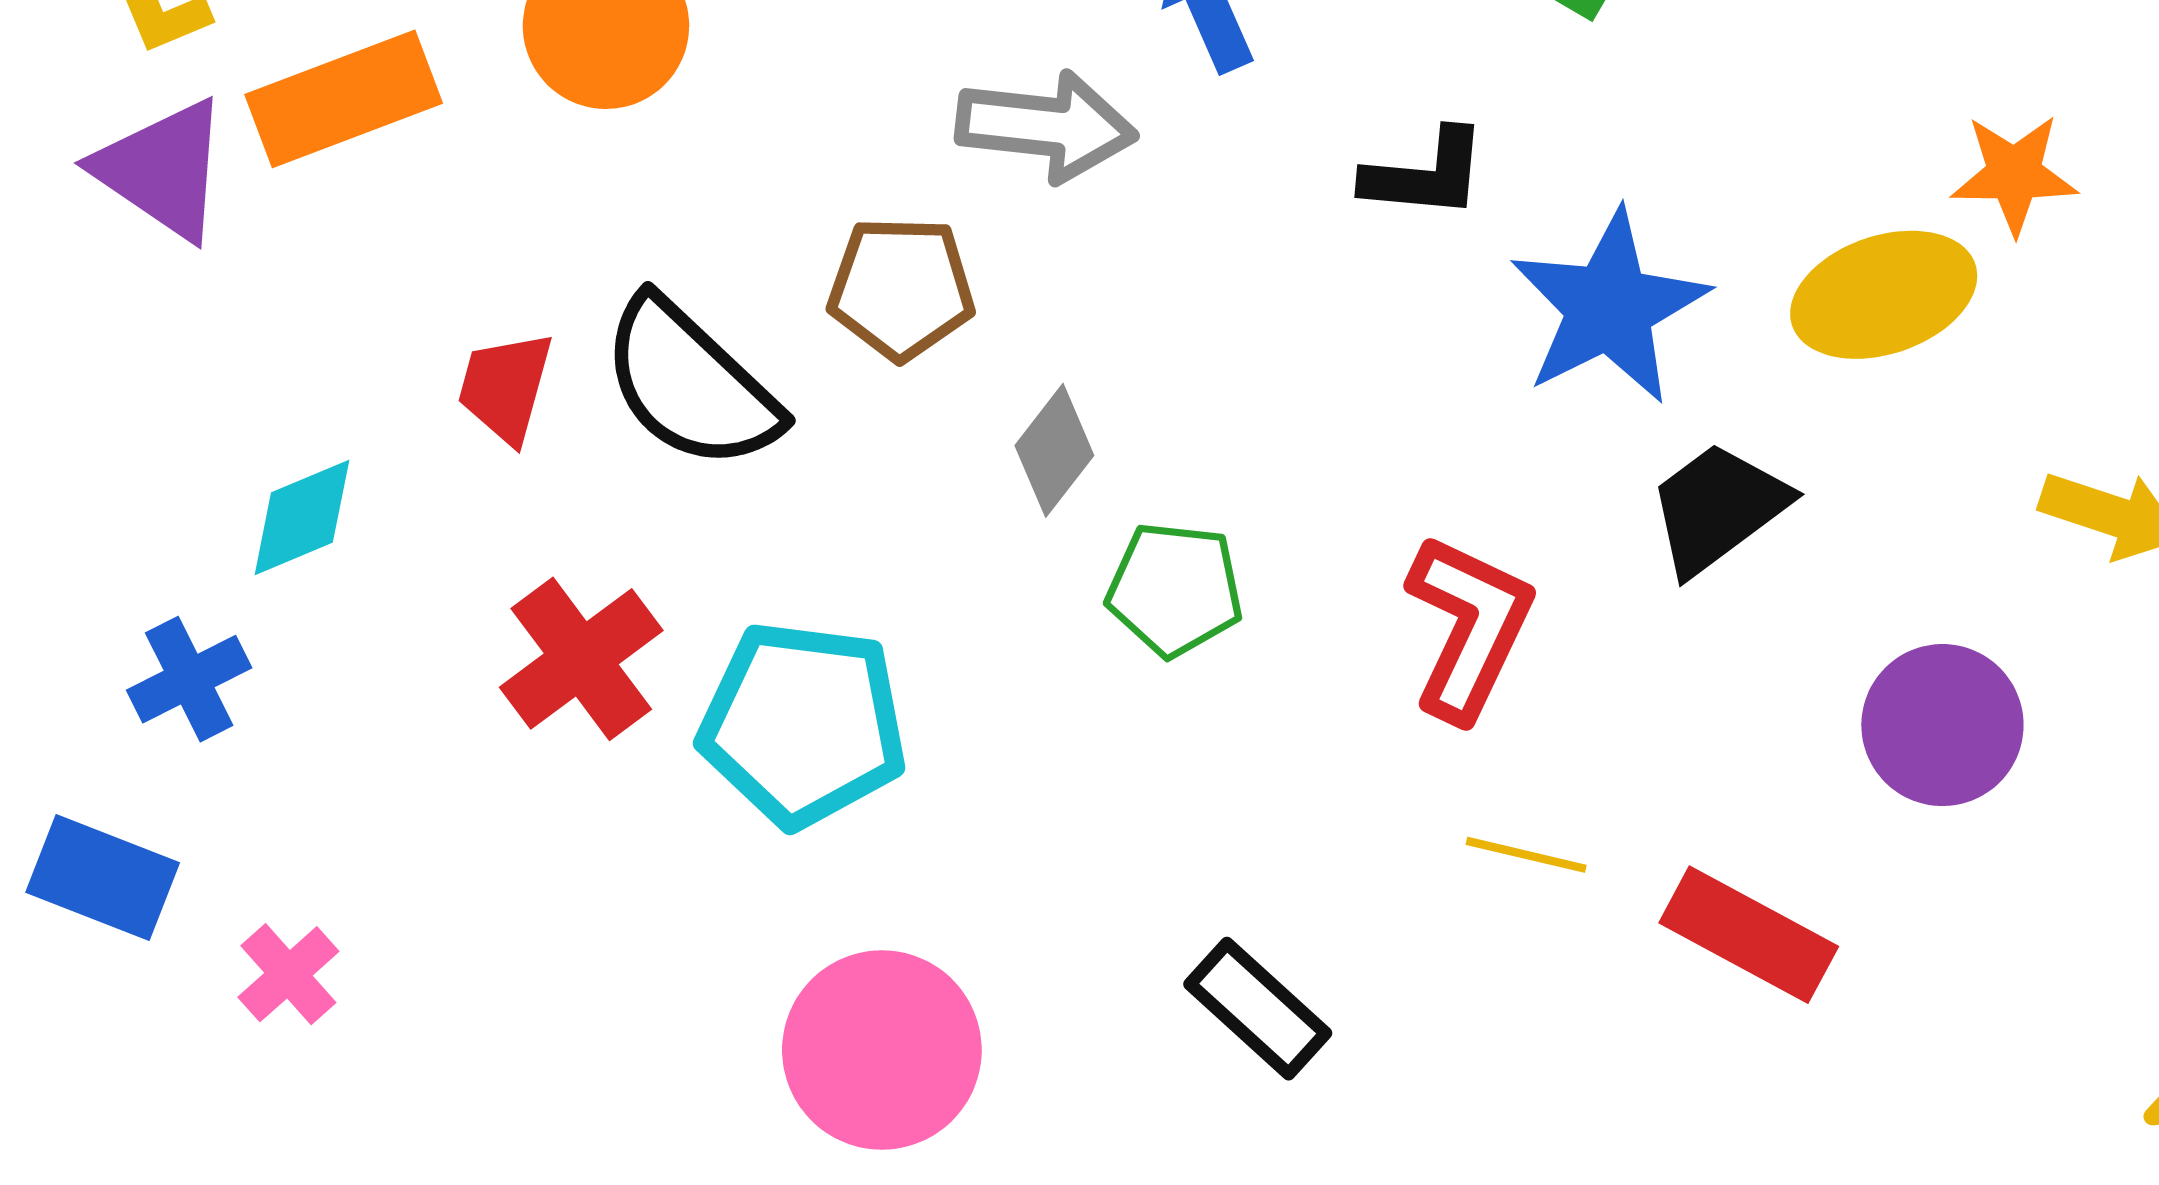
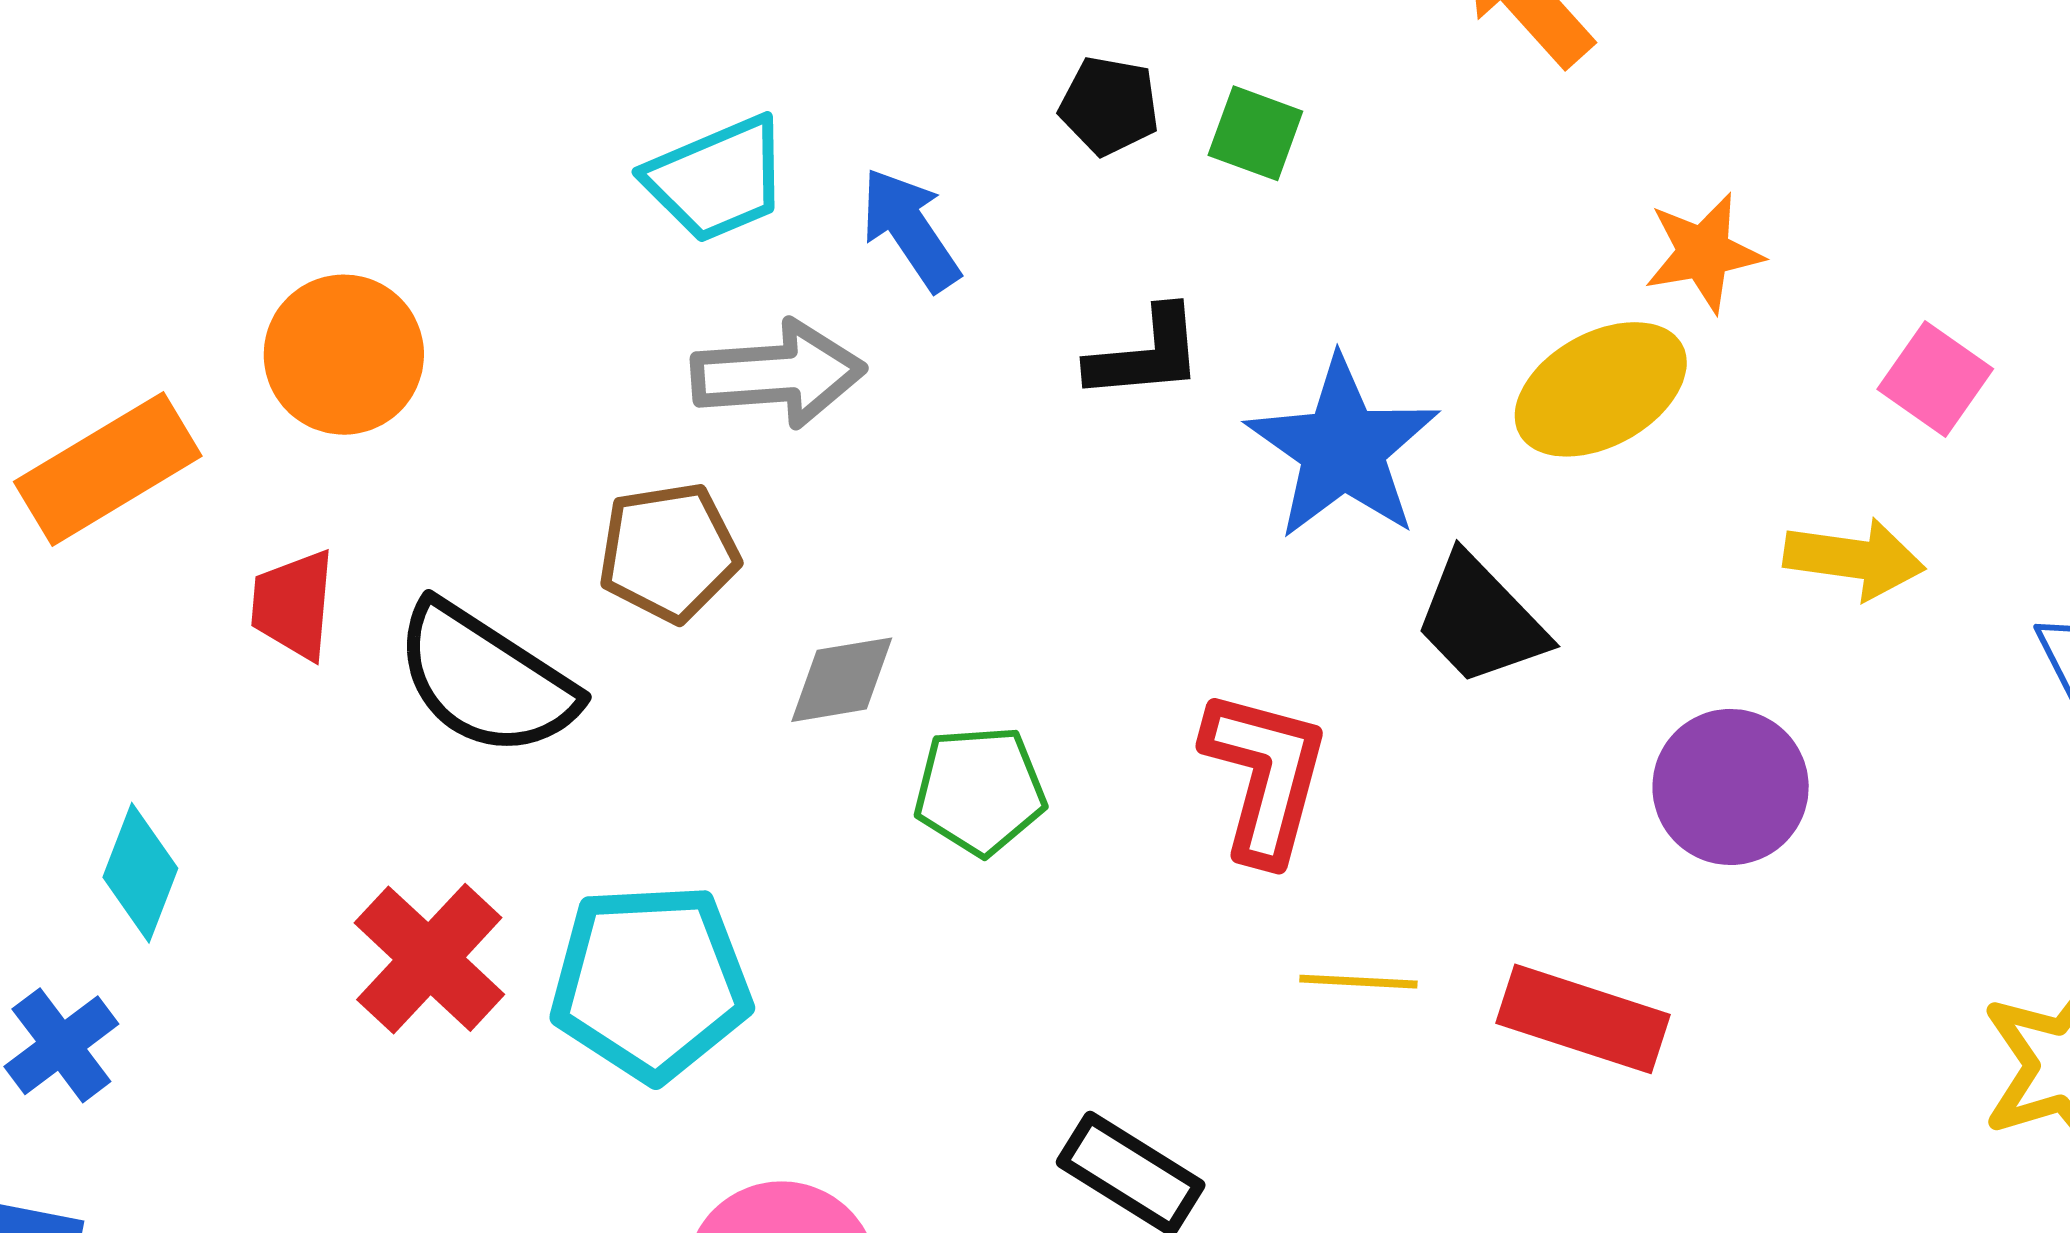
red trapezoid: (505, 387) -> (293, 605), moved
gray diamond: (1054, 450) -> (842, 680), turned 53
black trapezoid: (1718, 508) -> (1480, 620), turned -87
cyan diamond: (302, 518) -> (140, 873), turned -36

